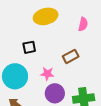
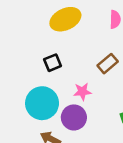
purple circle: (55, 93) -> (74, 117), moved

